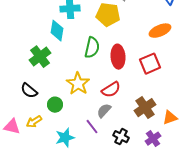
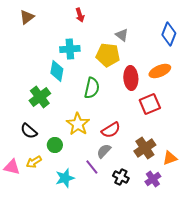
red ellipse: (118, 57) -> (131, 78), moved

